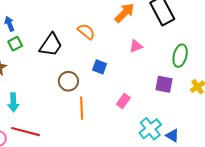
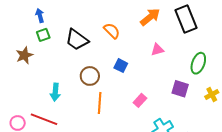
black trapezoid: (51, 45) -> (77, 40), turned 85
cyan arrow: (13, 102) -> (55, 92), moved

